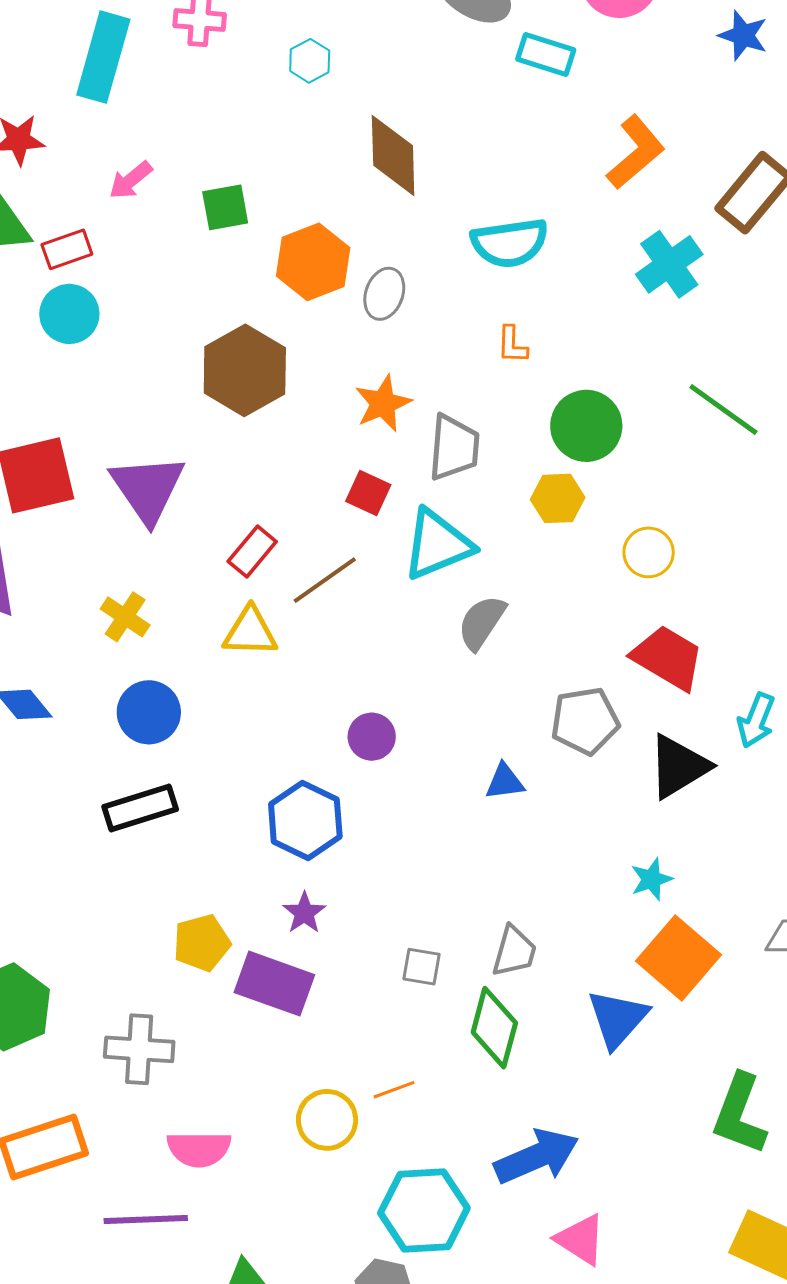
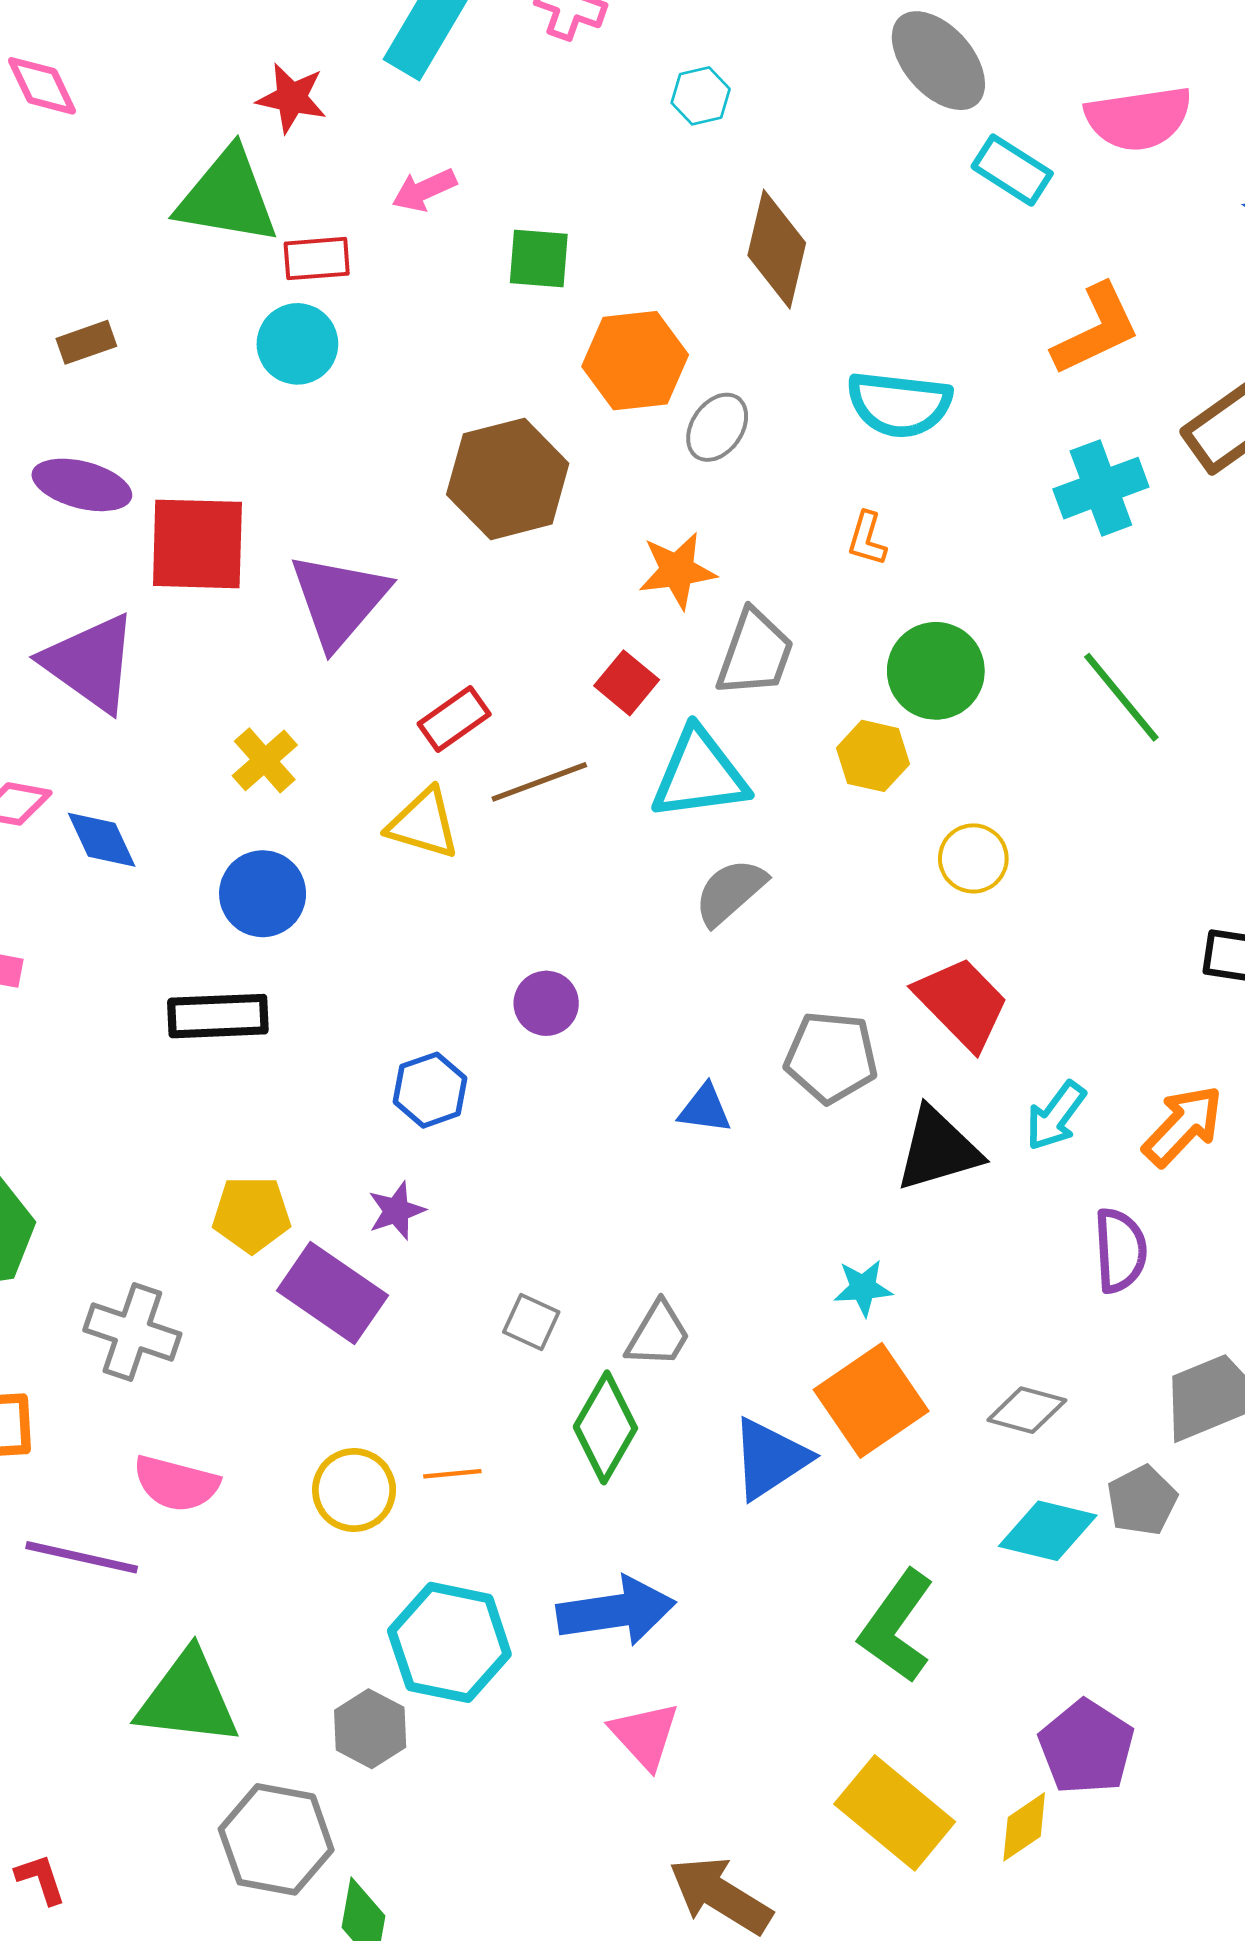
blue hexagon: (305, 820) -> (430, 1090), size x0.7

